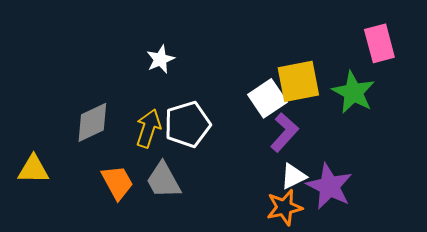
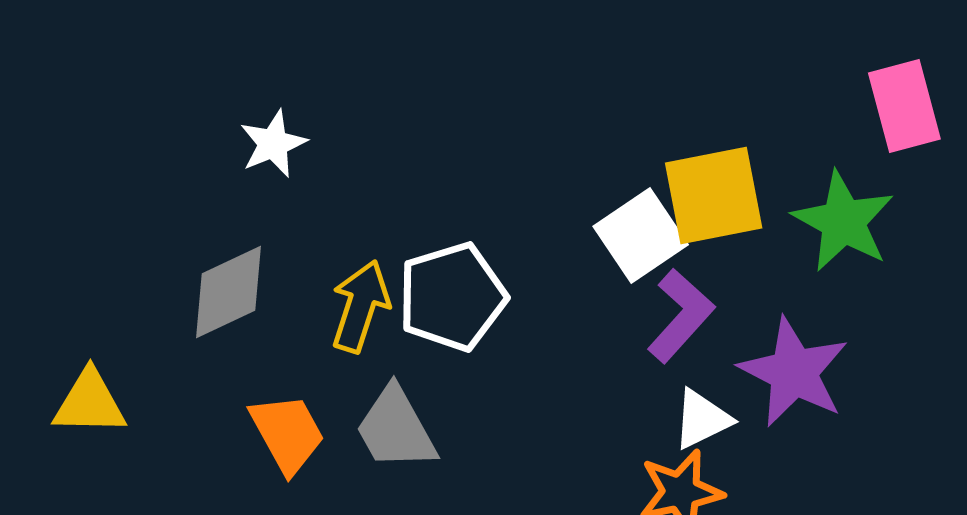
white star: (160, 59) -> (273, 144), moved
purple star: (329, 186) -> (794, 372), moved

